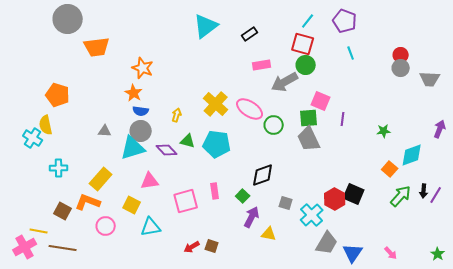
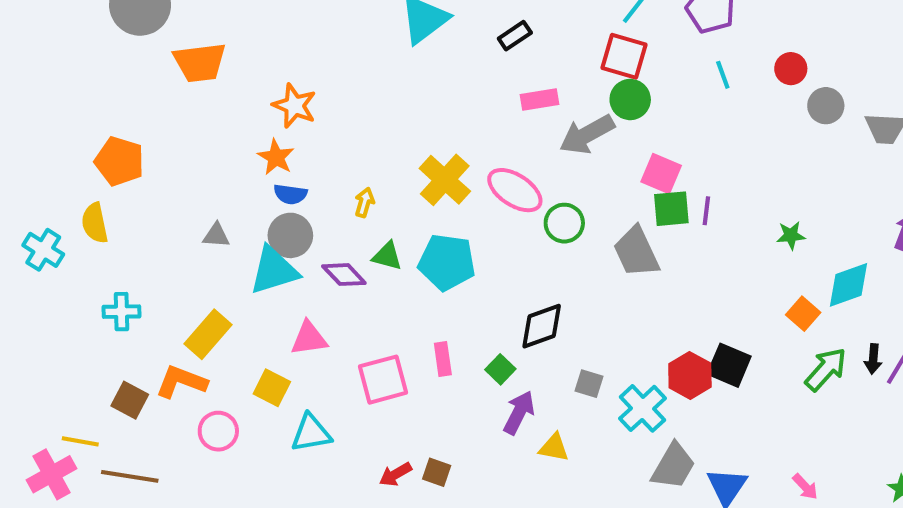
red circle: (401, 55) -> (791, 69), moved
green square: (309, 118) -> (671, 209), moved
cyan cross: (33, 138) -> (43, 250), moved

